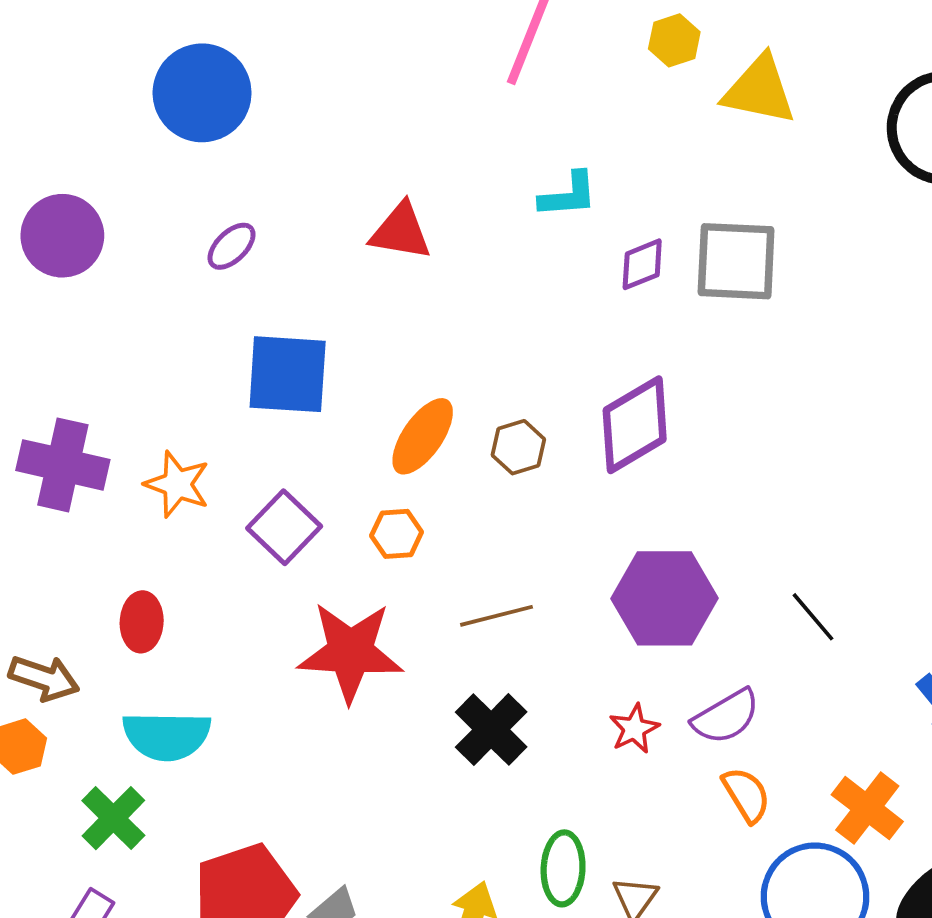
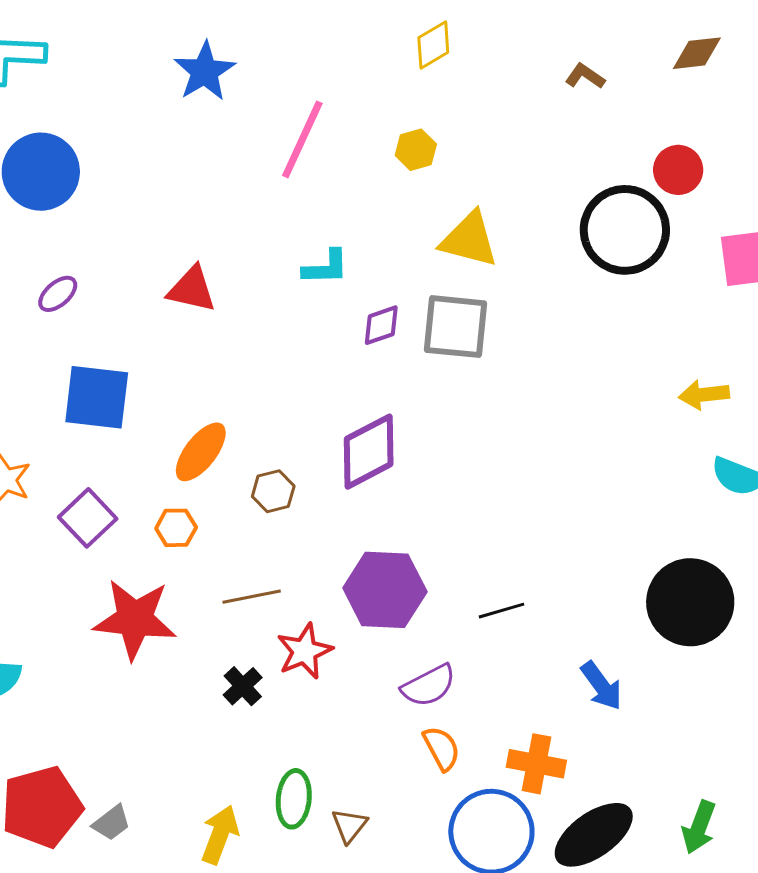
yellow triangle: (759, 90) -> (469, 240), moved
brown hexagon: (518, 447) -> (273, 491), moved
black line: (813, 617) -> (501, 611), turned -69
red star: (634, 729) -> (304, 651), moved, size x1.4
black cross: (491, 730) -> (243, 686), size x0.7
orange cross: (867, 808) -> (536, 764), turned -30

